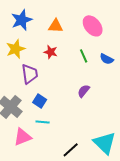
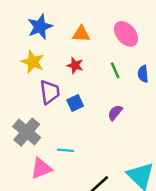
yellow star: (16, 49) -> (33, 62), turned -30
blue semicircle: (107, 59) -> (143, 74), turned 56
blue square: (40, 101) -> (75, 103), moved, turned 32

